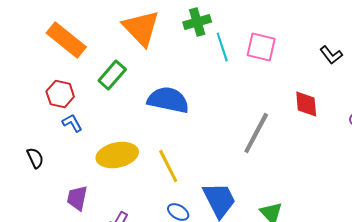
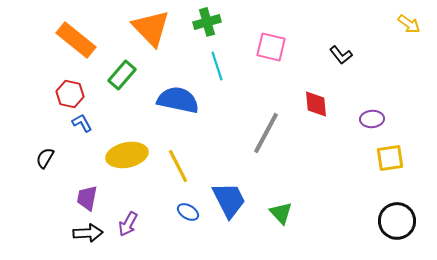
cyan line: (222, 47) -> (217, 66), moved
black semicircle: (35, 158) -> (45, 158), turned -125

